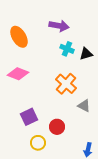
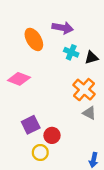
orange ellipse: (19, 37) -> (34, 39), moved
orange cross: (66, 84) -> (84, 90), moved
red circle: (57, 127) -> (52, 135), moved

